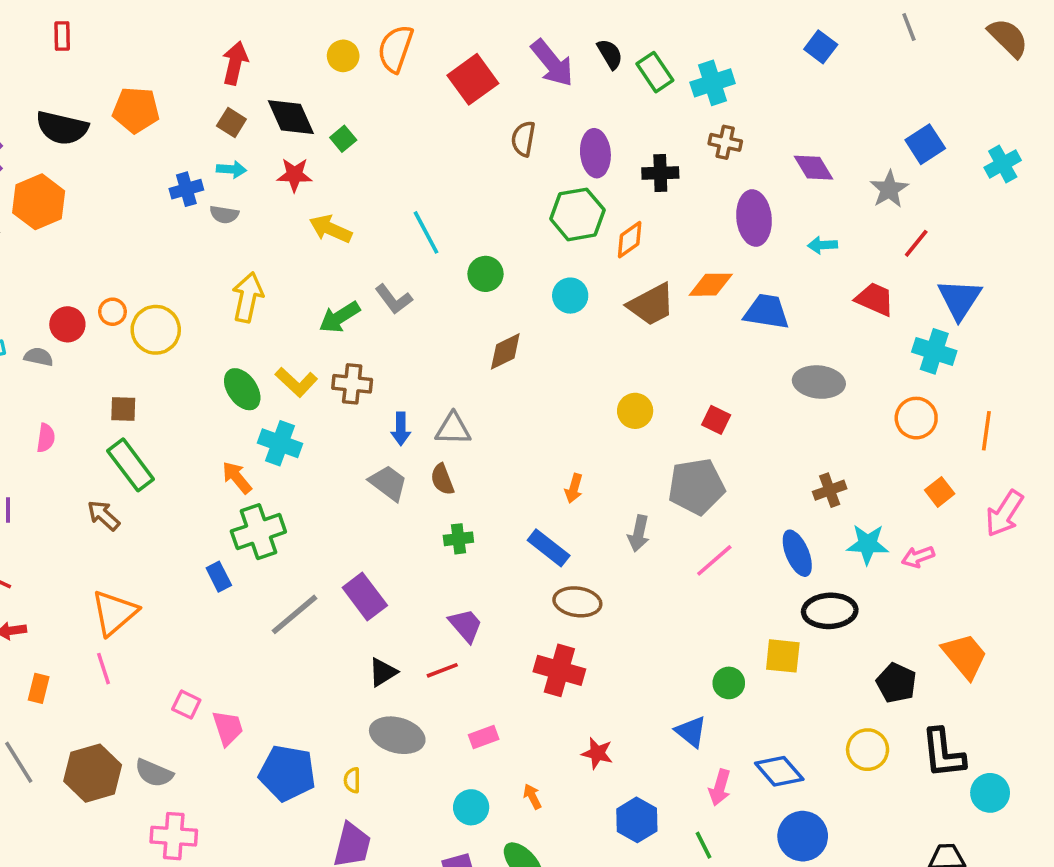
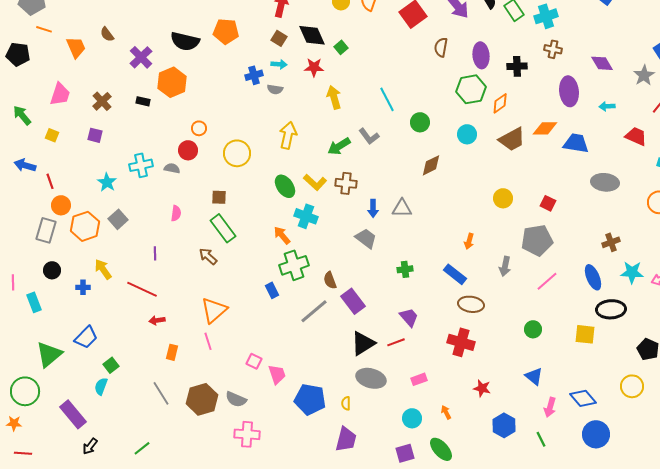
yellow arrow: (331, 229) -> (334, 97), turned 50
orange circle: (112, 312) -> (199, 128), moved
brown semicircle: (442, 479) -> (330, 280), moved
black triangle: (383, 672) -> (363, 343), size x1.5
green circle: (729, 683) -> (533, 329), moved

